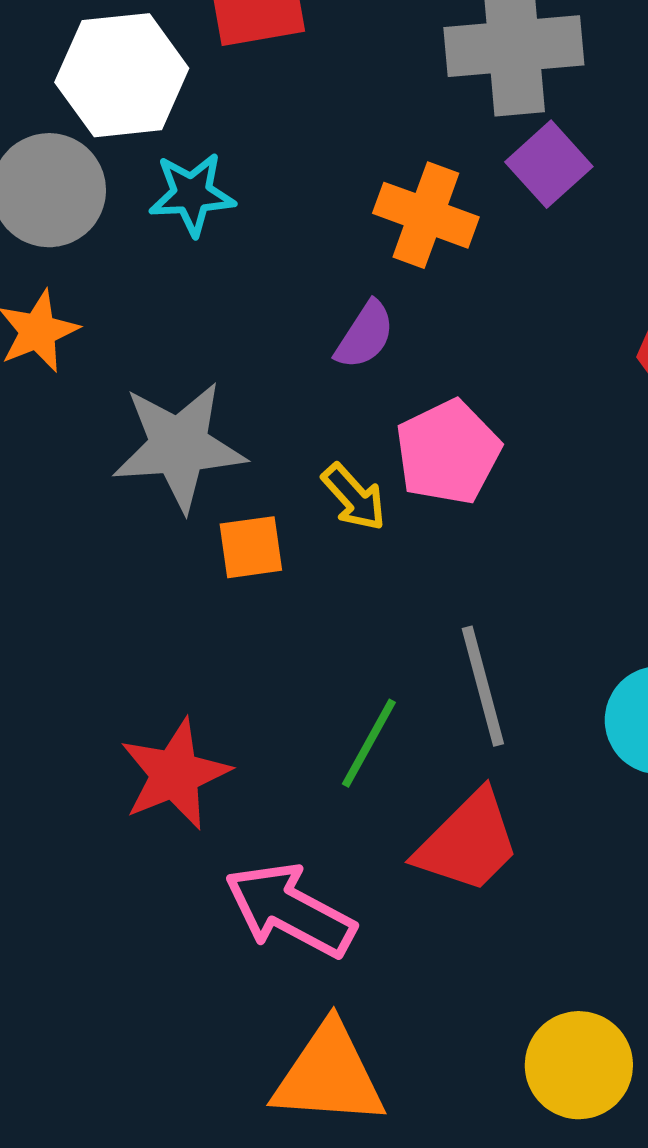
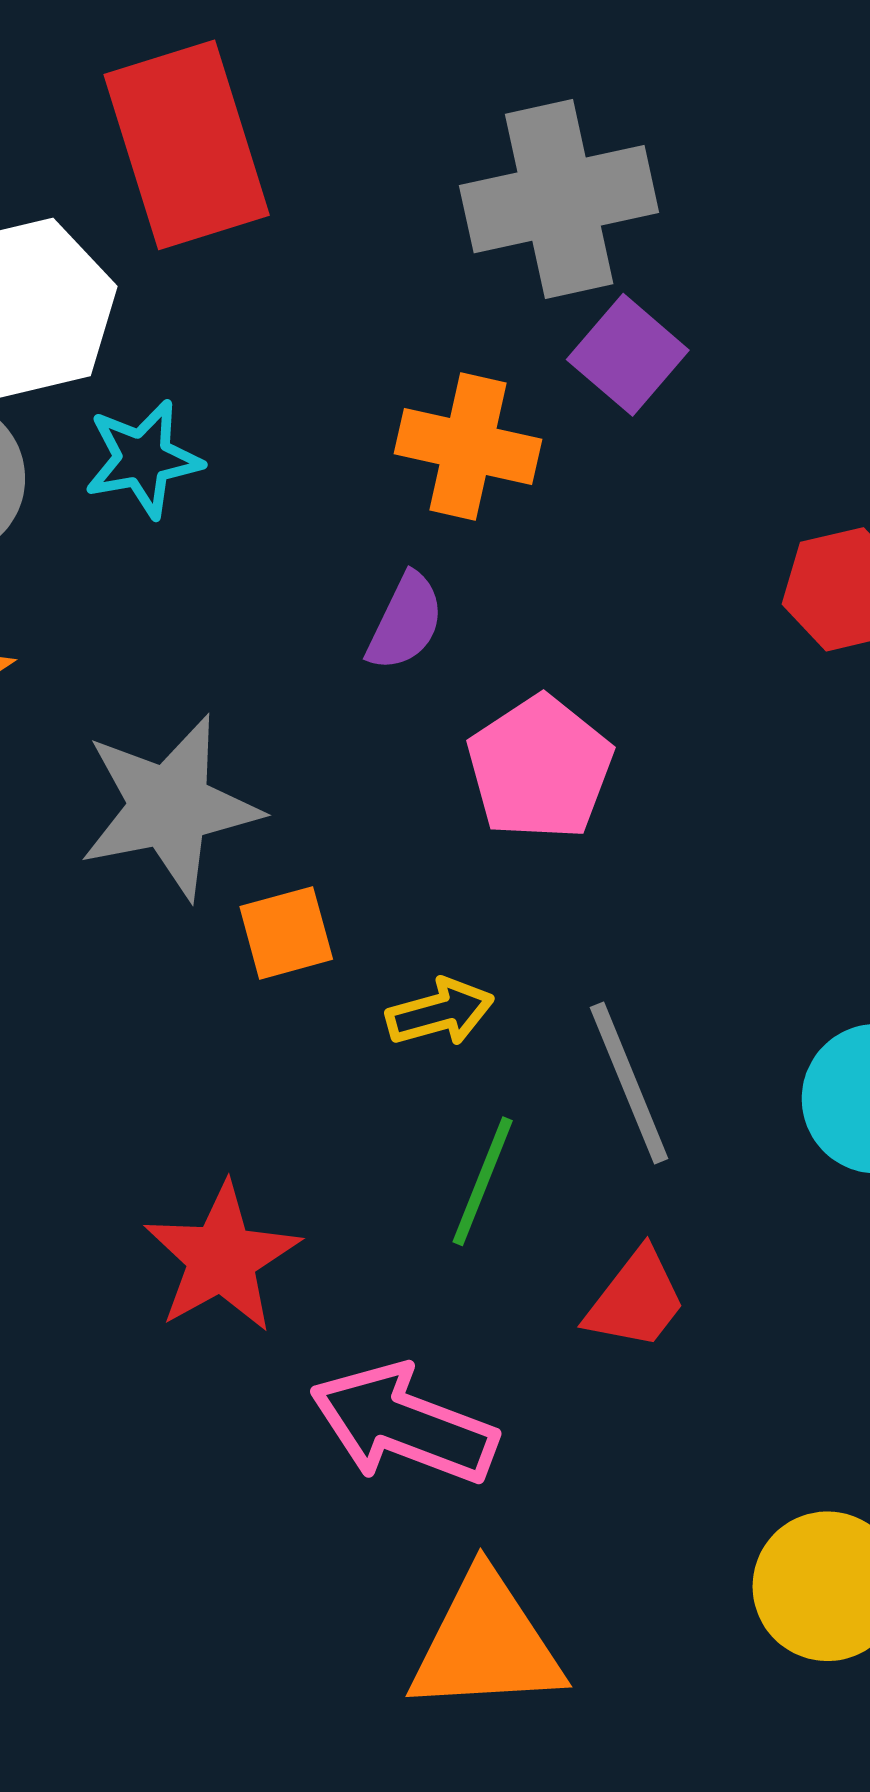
yellow arrow: (354, 497) -> (440, 1012), moved, turned -56
red trapezoid: (468, 842) -> (636, 1300), size x0.7

